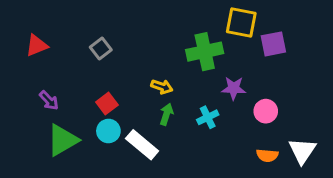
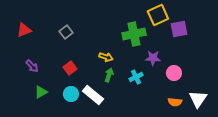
yellow square: (241, 23) -> (158, 15), turned -35
cyan circle: (108, 131) -> (71, 94), moved
green triangle: (63, 140) -> (41, 92), size x0.6

